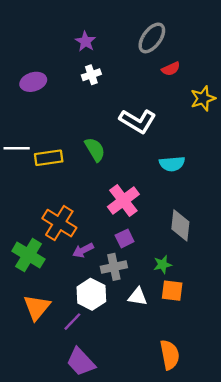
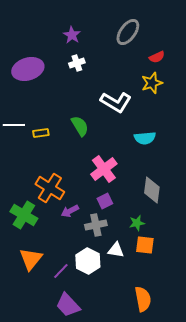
red semicircle: (171, 69) -> (157, 57), moved
purple ellipse: (33, 82) -> (28, 69), size x1.4
yellow star: (203, 98) -> (152, 83), moved
yellow rectangle: (49, 158) -> (41, 133), size x0.7
white hexagon: (91, 294) -> (88, 261), moved

